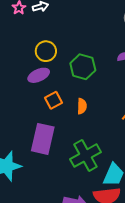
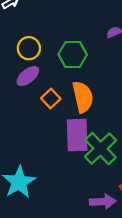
orange semicircle: (82, 106) -> (83, 97), size x1.8
purple rectangle: (43, 139) -> (77, 135), moved

